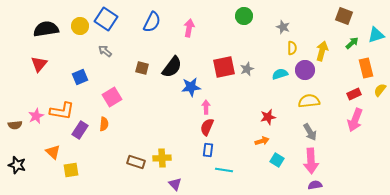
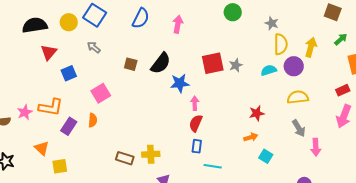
yellow semicircle: (292, 48) -> (281, 44), size x1.5
red triangle: (39, 64) -> (49, 52), moved
pink arrow: (311, 161) -> (316, 147), moved, size x0.7

